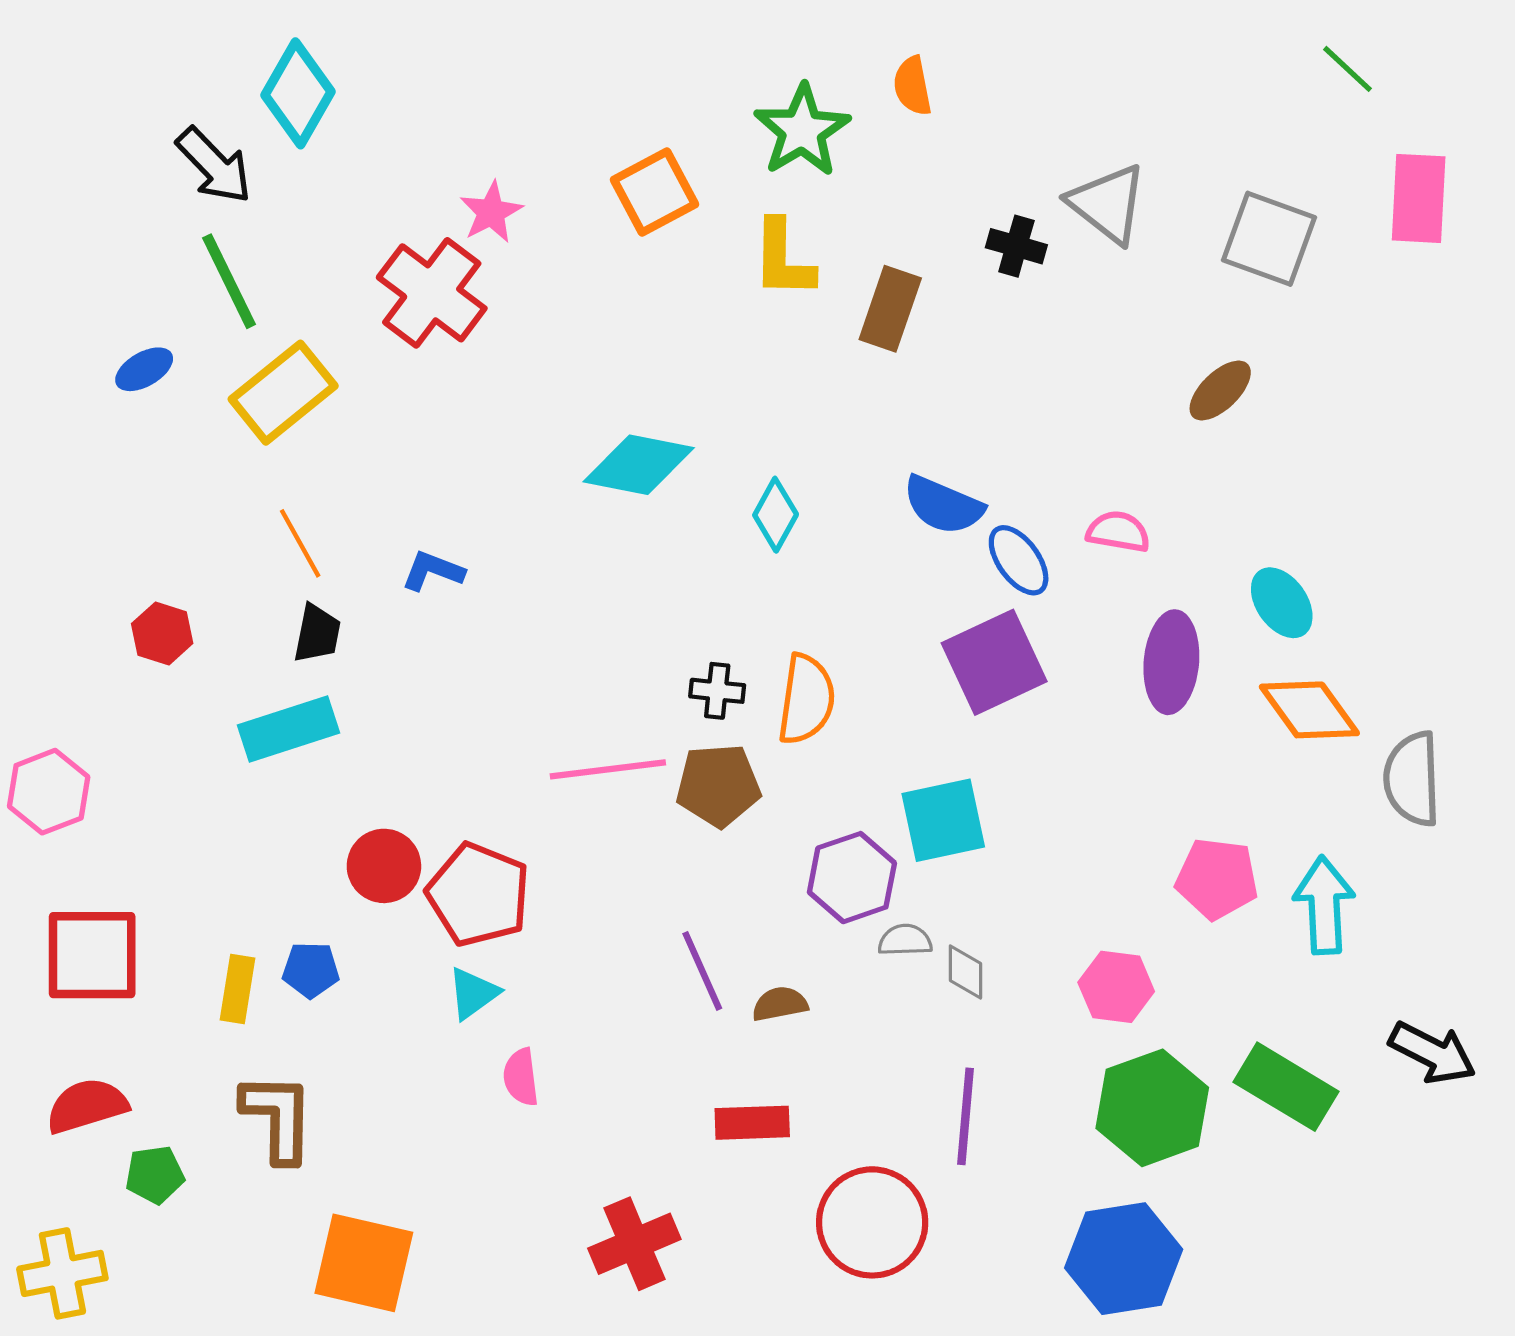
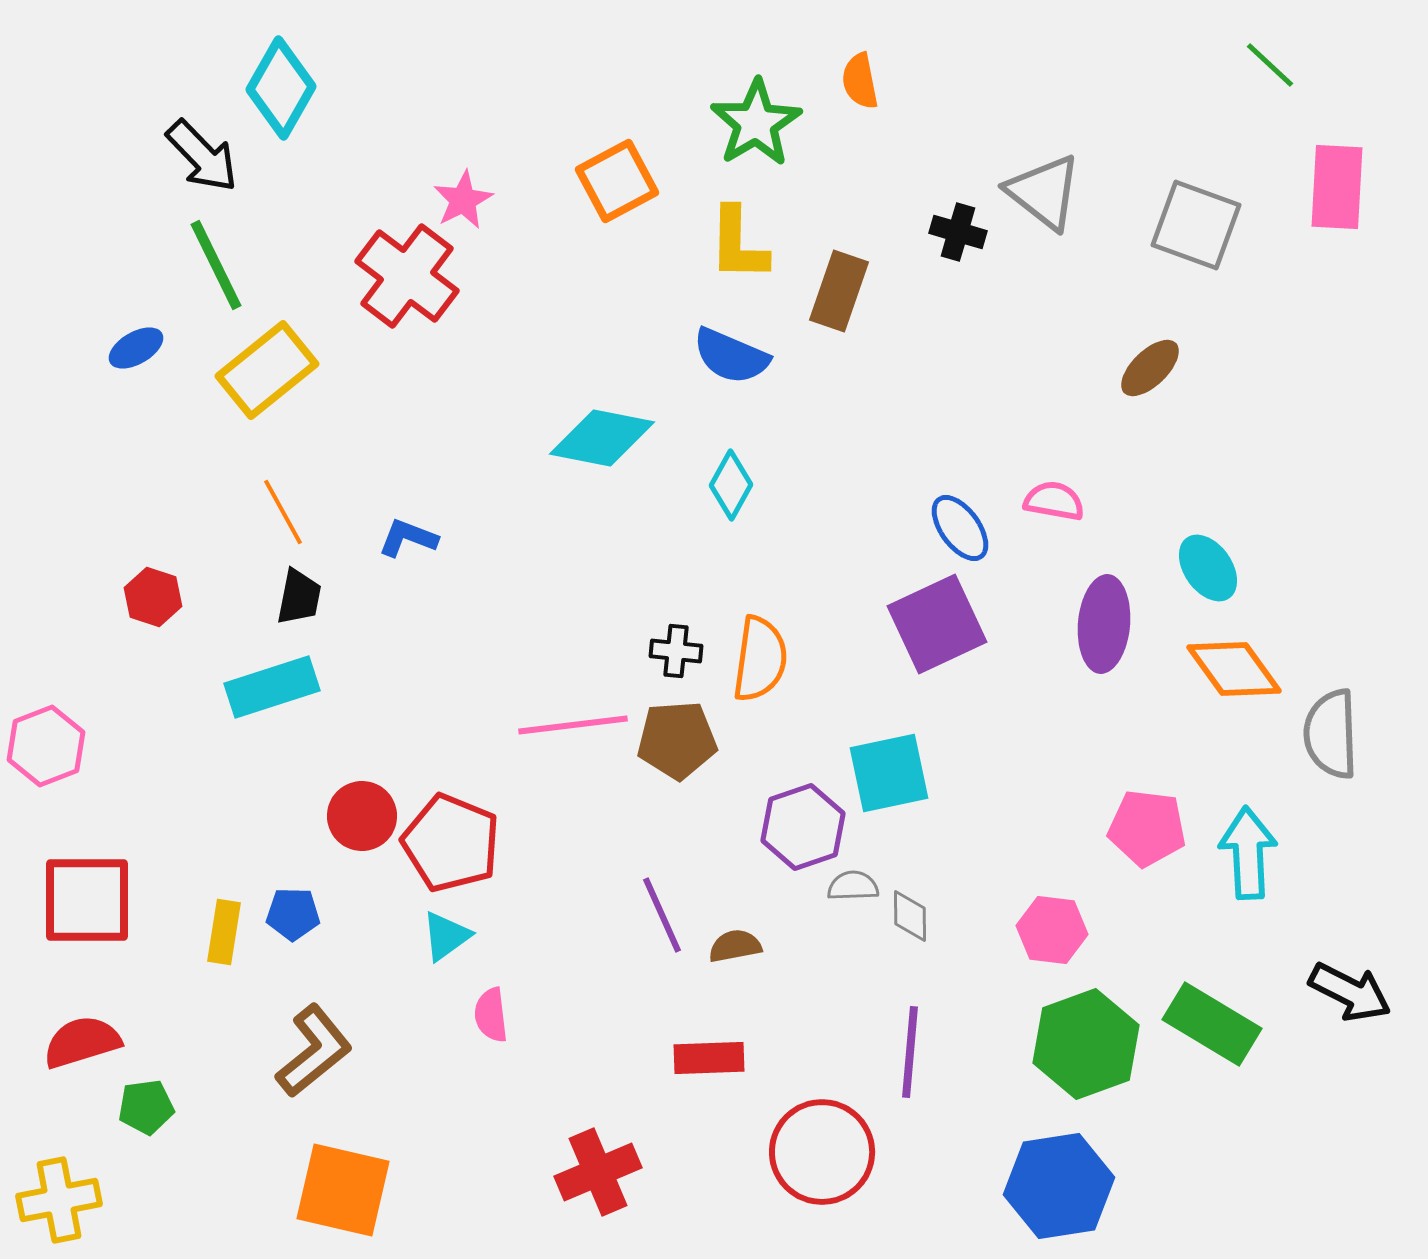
blue semicircle: (943, 505) -> (731, 356), moved
brown L-shape: (278, 1117) -> (314, 1051), moved, turned 50

